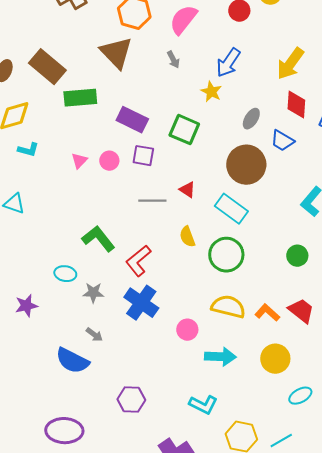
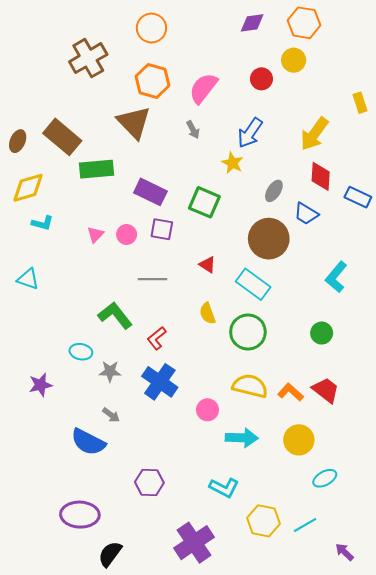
gray line: (152, 201) -> (153, 279), moved
red L-shape: (138, 261) -> (157, 338), size x0.7

